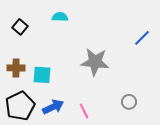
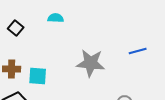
blue line: (142, 38) -> (138, 51), moved, turned 30

